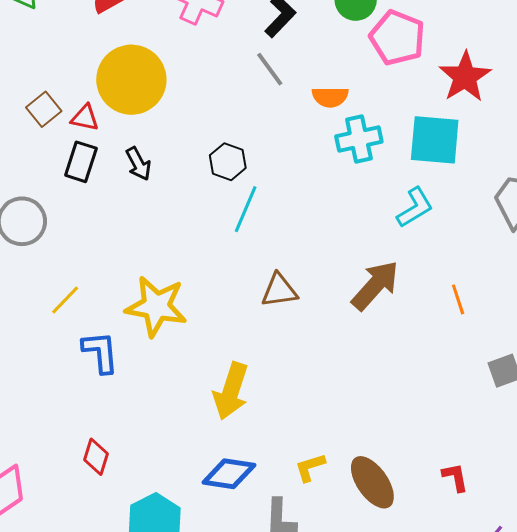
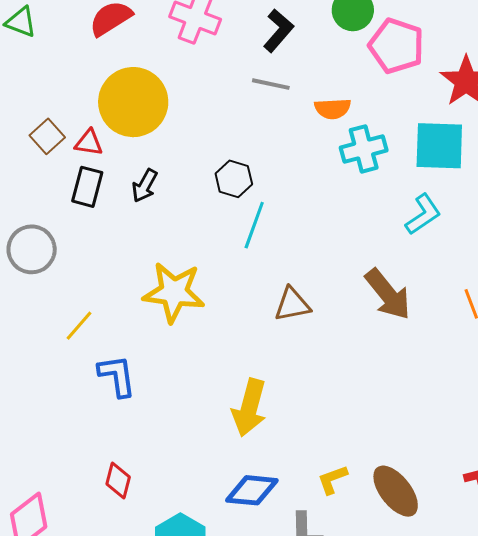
gray line: (270, 69) -> (271, 84), turned -39
black arrow: (138, 164) -> (145, 186), turned 60
brown arrow: (375, 285) -> (388, 294), turned 102
yellow star: (156, 306) -> (174, 292), moved

